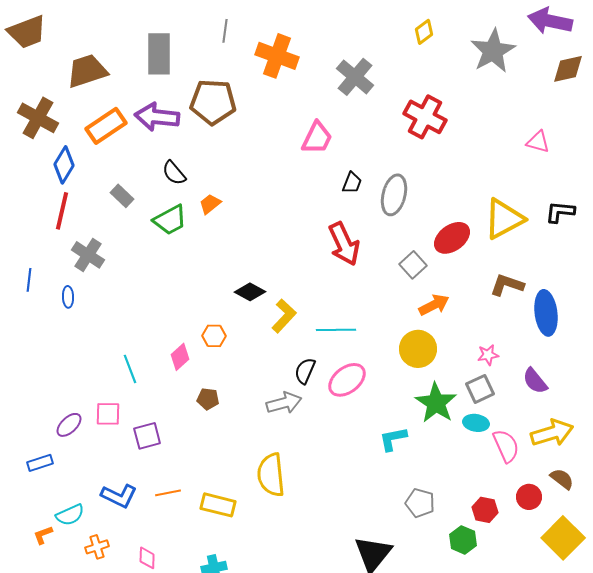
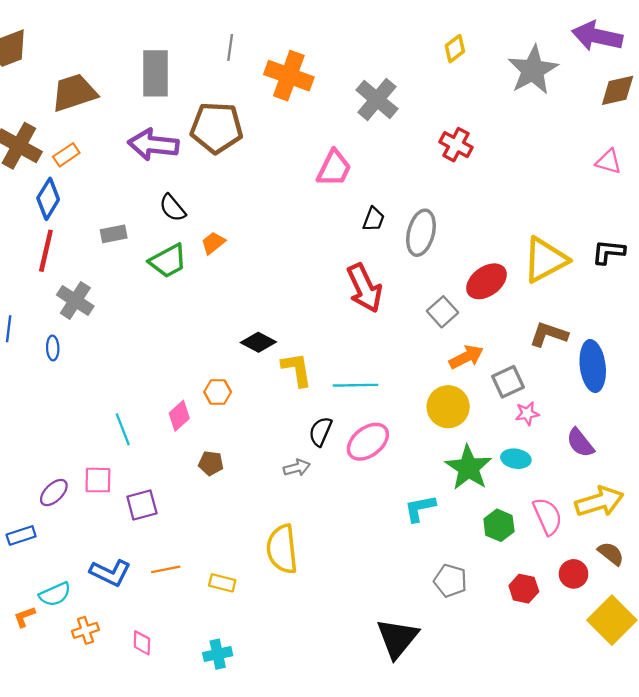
red cross: (425, 117) -> (456, 145), size x0.7
orange rectangle: (106, 126) -> (66, 155), moved, size x0.6
pink triangle: (538, 142) -> (609, 162), moved
gray rectangle: (122, 196) -> (114, 234), turned -55
yellow L-shape: (284, 316) -> (297, 369), turned -52
gray square: (480, 389) -> (508, 382), moved
gray arrow: (284, 403) -> (297, 468), size x0.7
cyan ellipse: (476, 423) -> (516, 459), moved
yellow rectangle: (218, 505) -> (222, 583), size x0.7
green hexagon: (463, 540) -> (499, 525), moved

